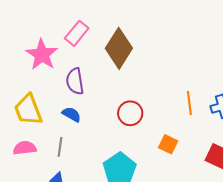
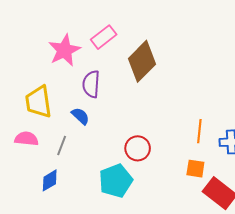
red circle: (130, 113) -> (138, 148), moved
orange square: (168, 144) -> (195, 169), moved, turned -30

